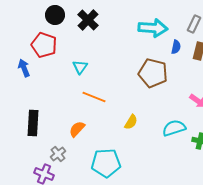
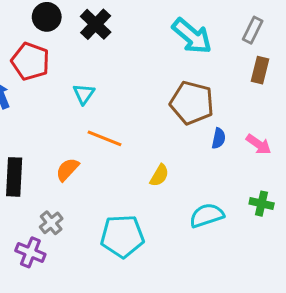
cyan arrow: (153, 28) -> (192, 36), turned 36
blue semicircle: (176, 47) -> (219, 138), moved
cyan semicircle: (174, 128) -> (207, 215), moved
orange semicircle: (77, 129) -> (67, 169), moved

